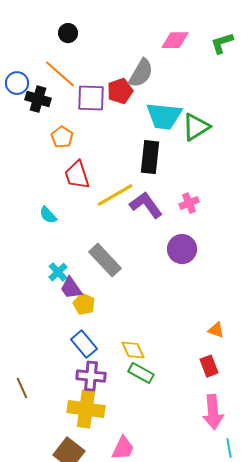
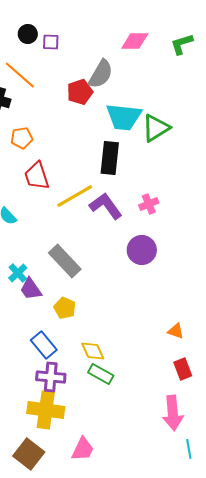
purple square: (91, 98) -> (51, 42), moved, size x0.6
orange pentagon: (62, 137) -> (22, 138), turned 30
yellow pentagon: (84, 304) -> (65, 308), moved
red rectangle: (209, 366) -> (183, 369), moved

